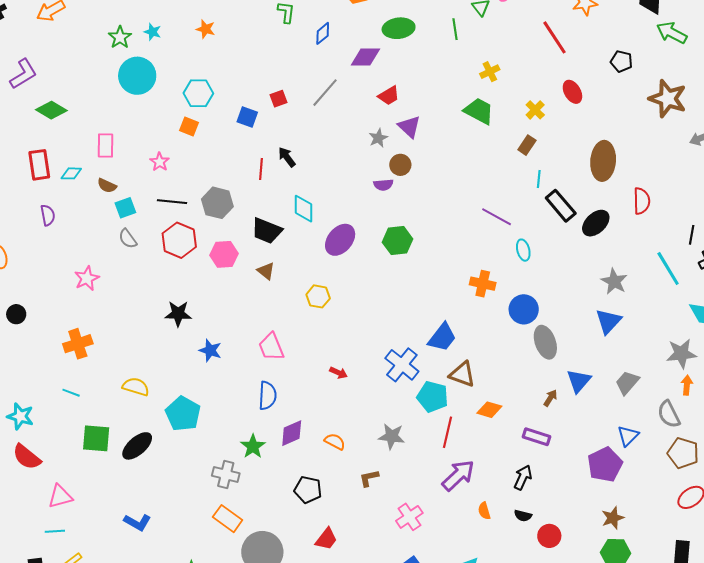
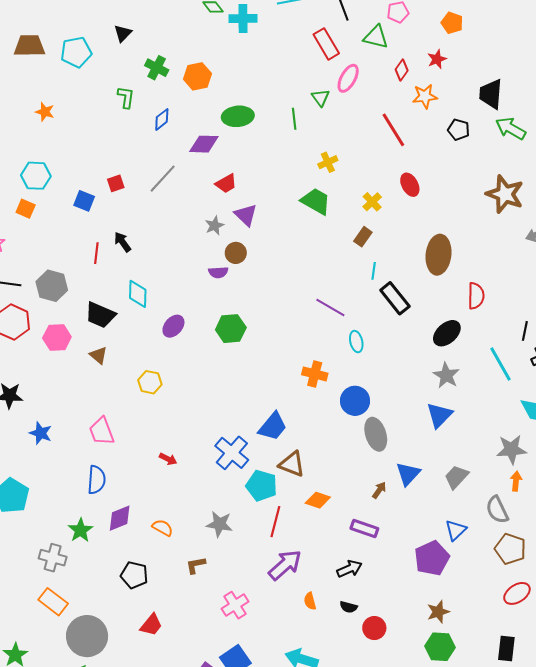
black pentagon: (621, 61) -> (459, 130), moved
black ellipse: (596, 223) -> (447, 333), moved
purple ellipse: (340, 240) -> (173, 326), size x0.7
black arrow: (523, 477) -> (349, 569), turned 40

